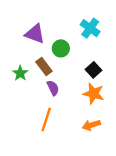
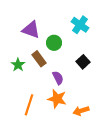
purple semicircle: (53, 88) -> (58, 78), moved
orange star: (93, 94) -> (57, 99), moved
orange line: (46, 119) -> (29, 105), moved

